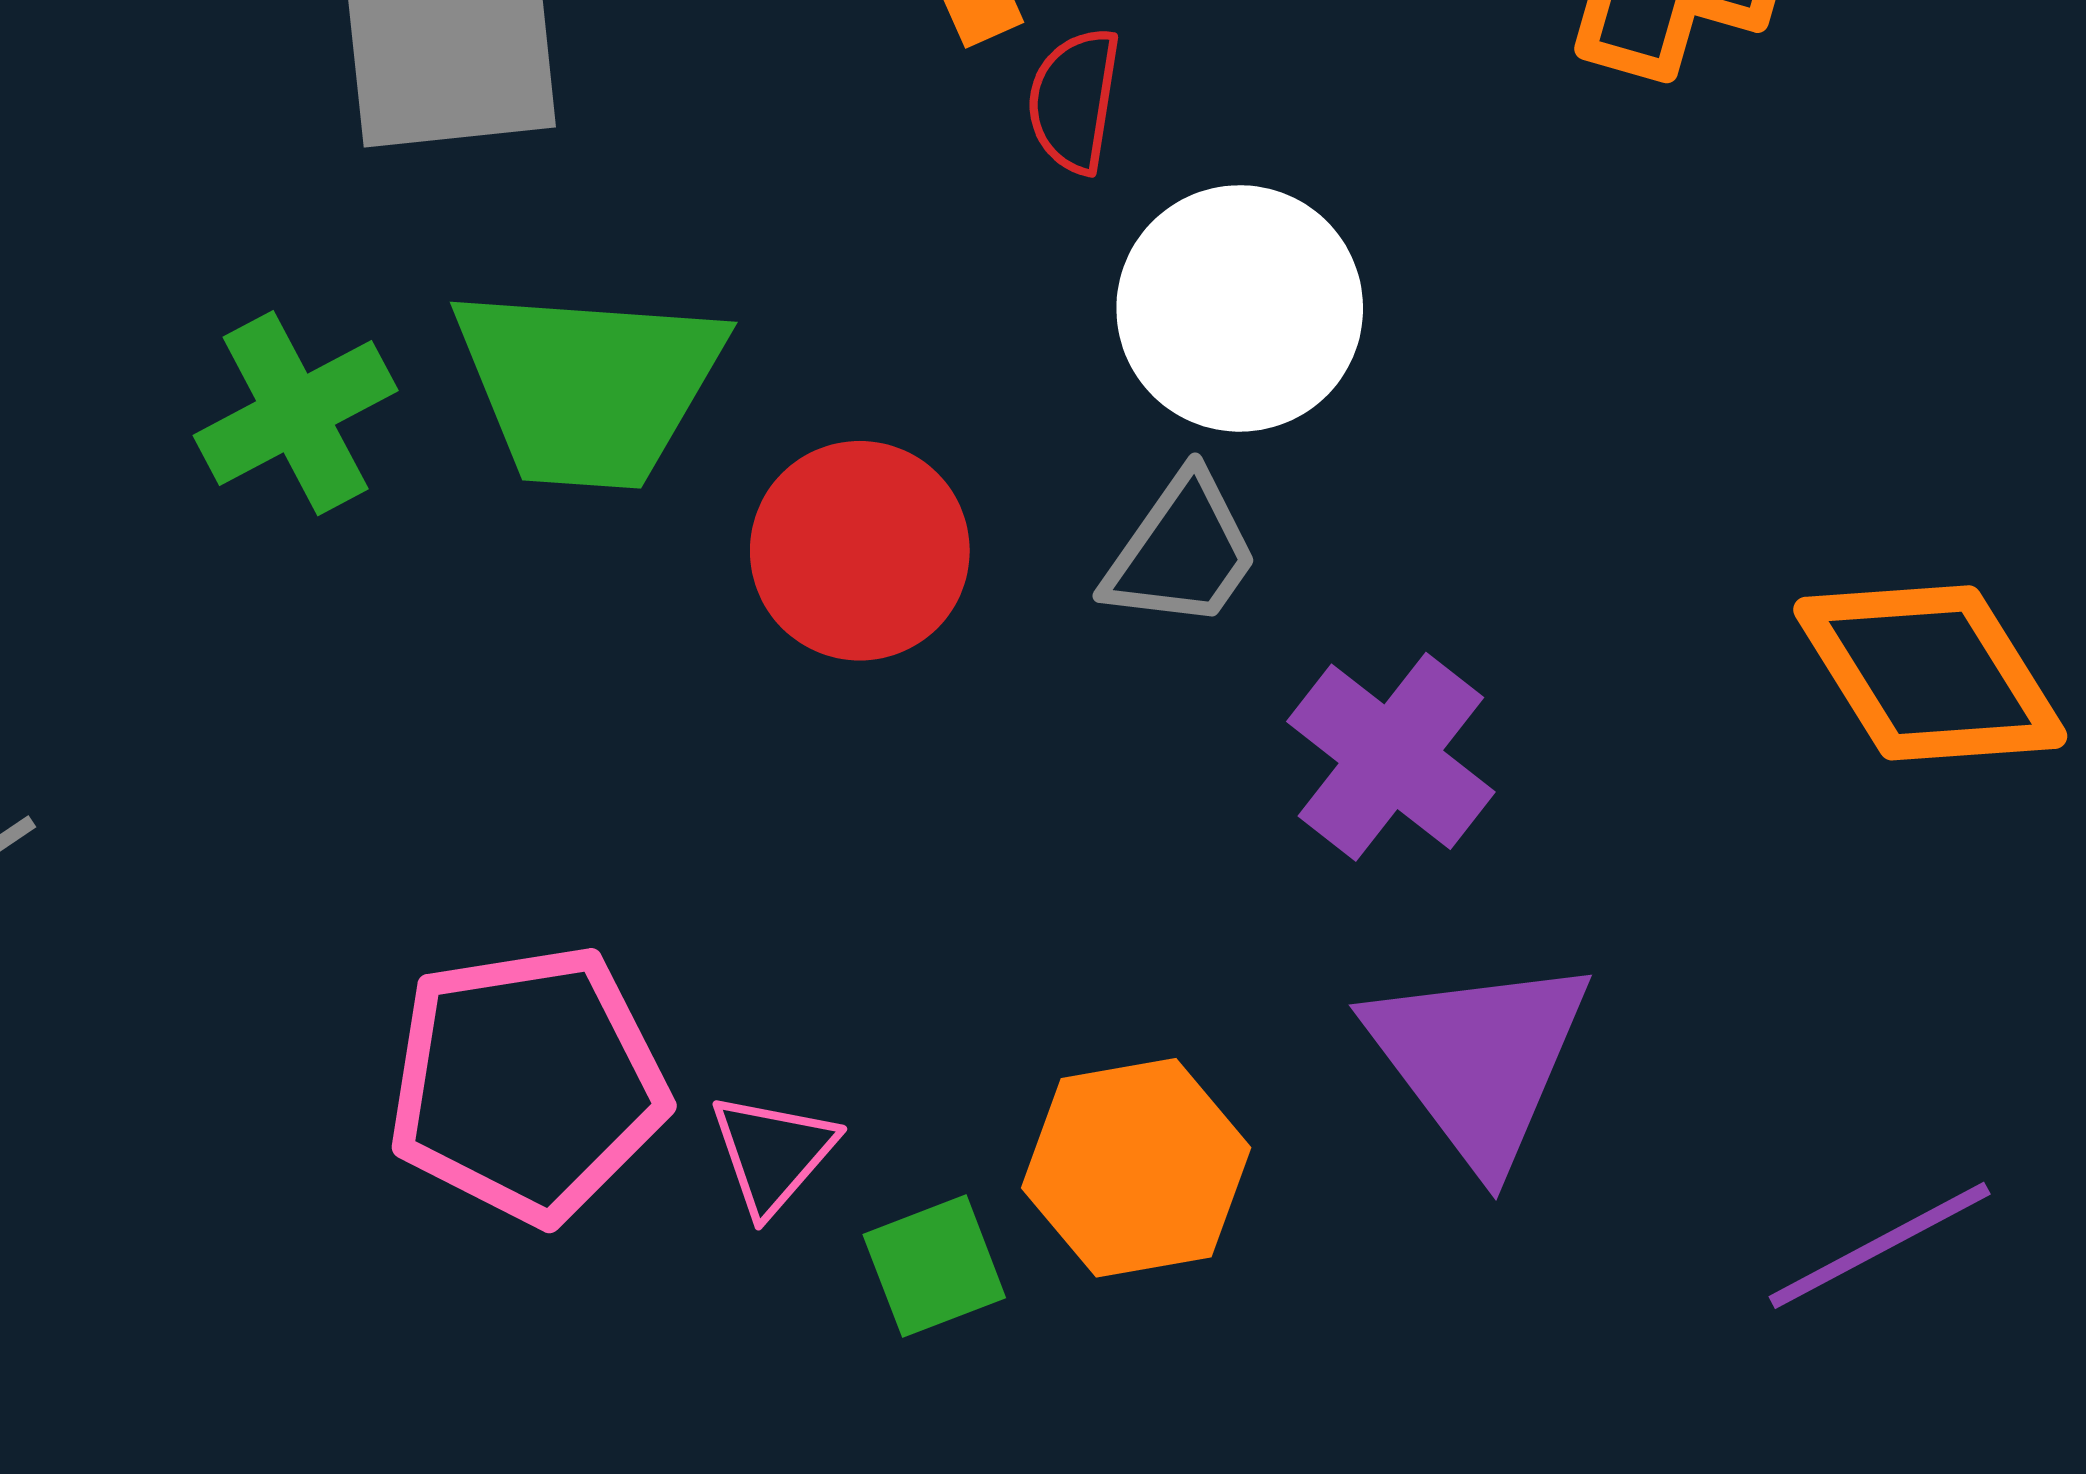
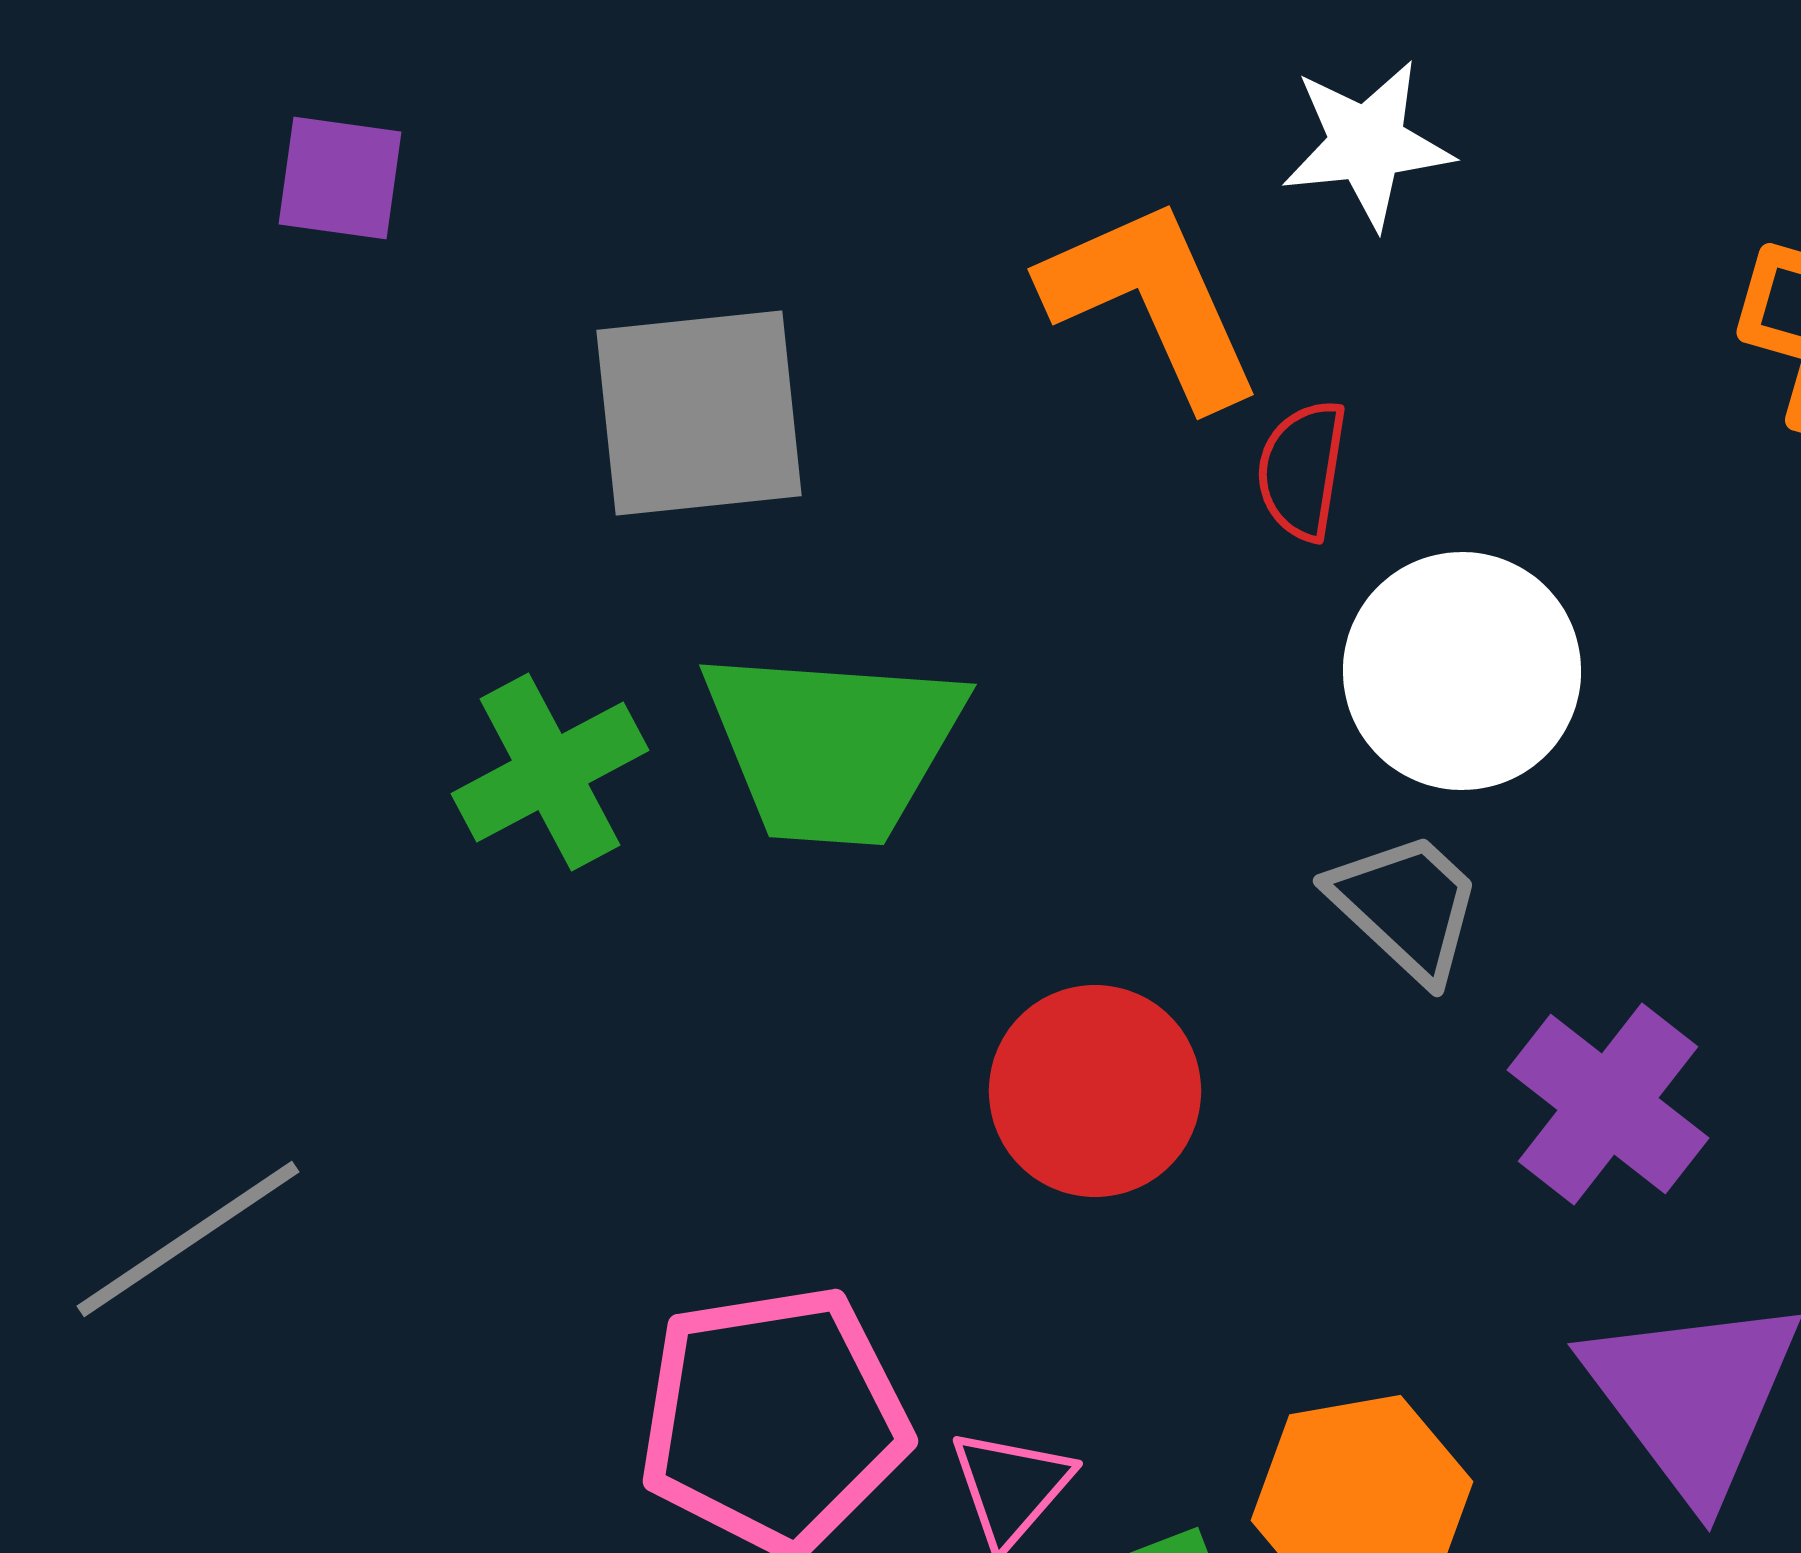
red circle: (860, 551) -> (1095, 1091), moved
gray trapezoid: (1182, 552) -> (1406, 906), turned -82

